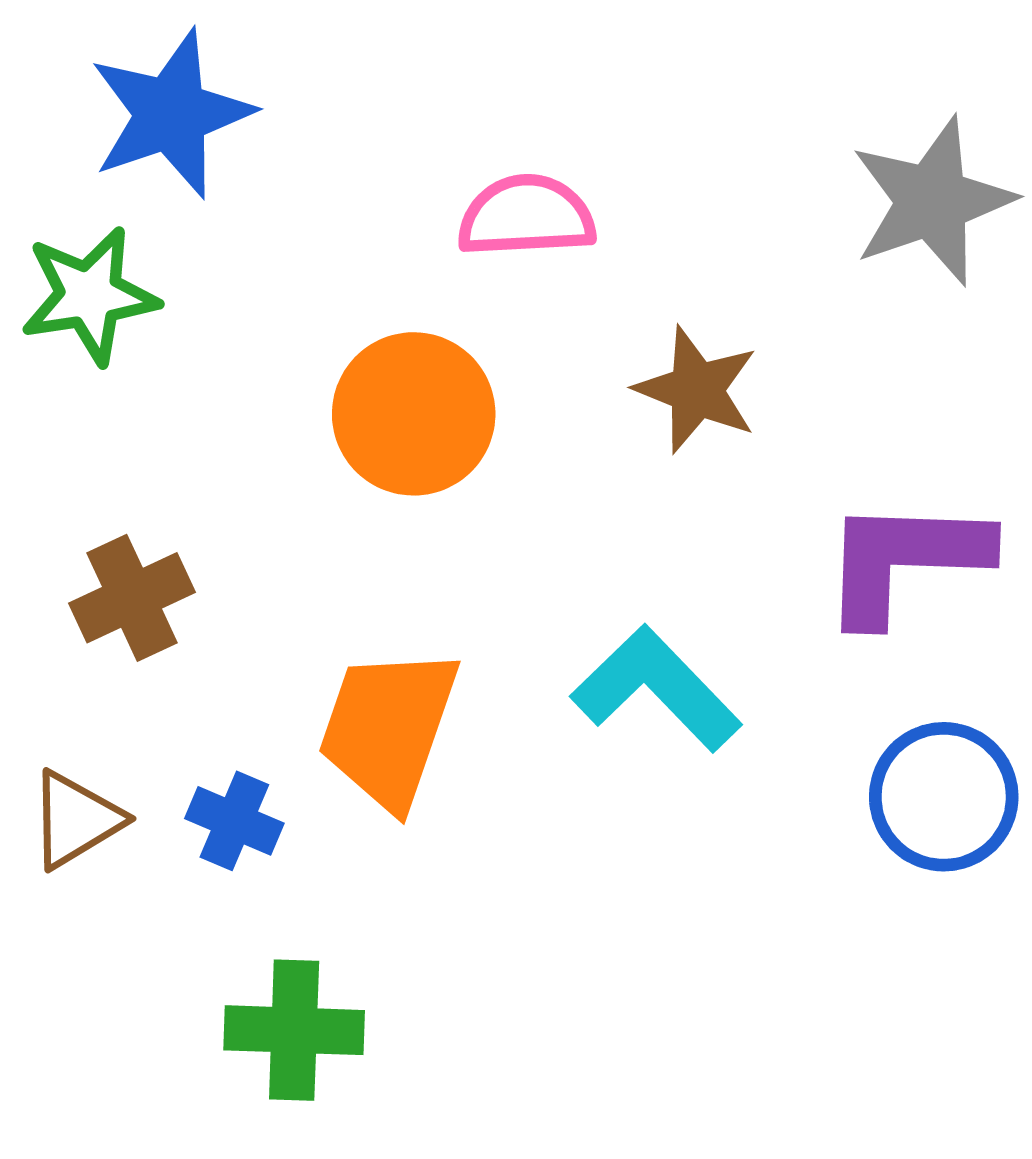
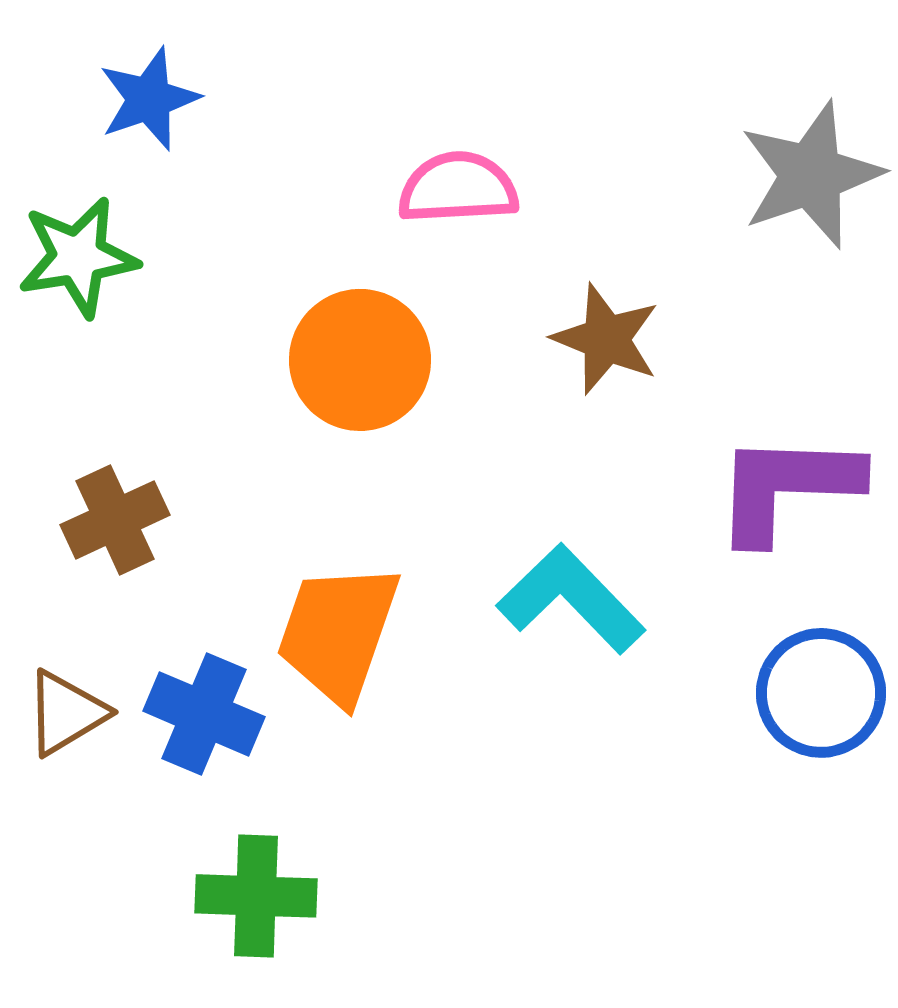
blue star: (171, 114) -> (149, 99), size x0.7
blue cross: (234, 821) -> (204, 714), size x1.4

